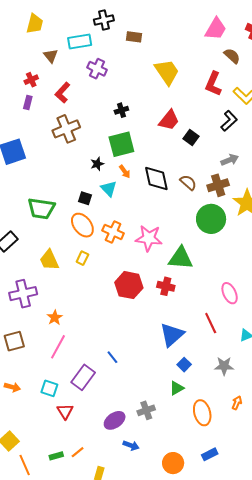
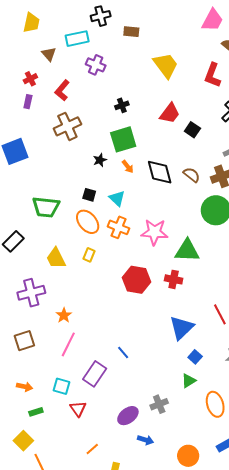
cyan triangle: (109, 189) -> (117, 198), moved
green rectangle: (56, 456) -> (36, 412), moved

